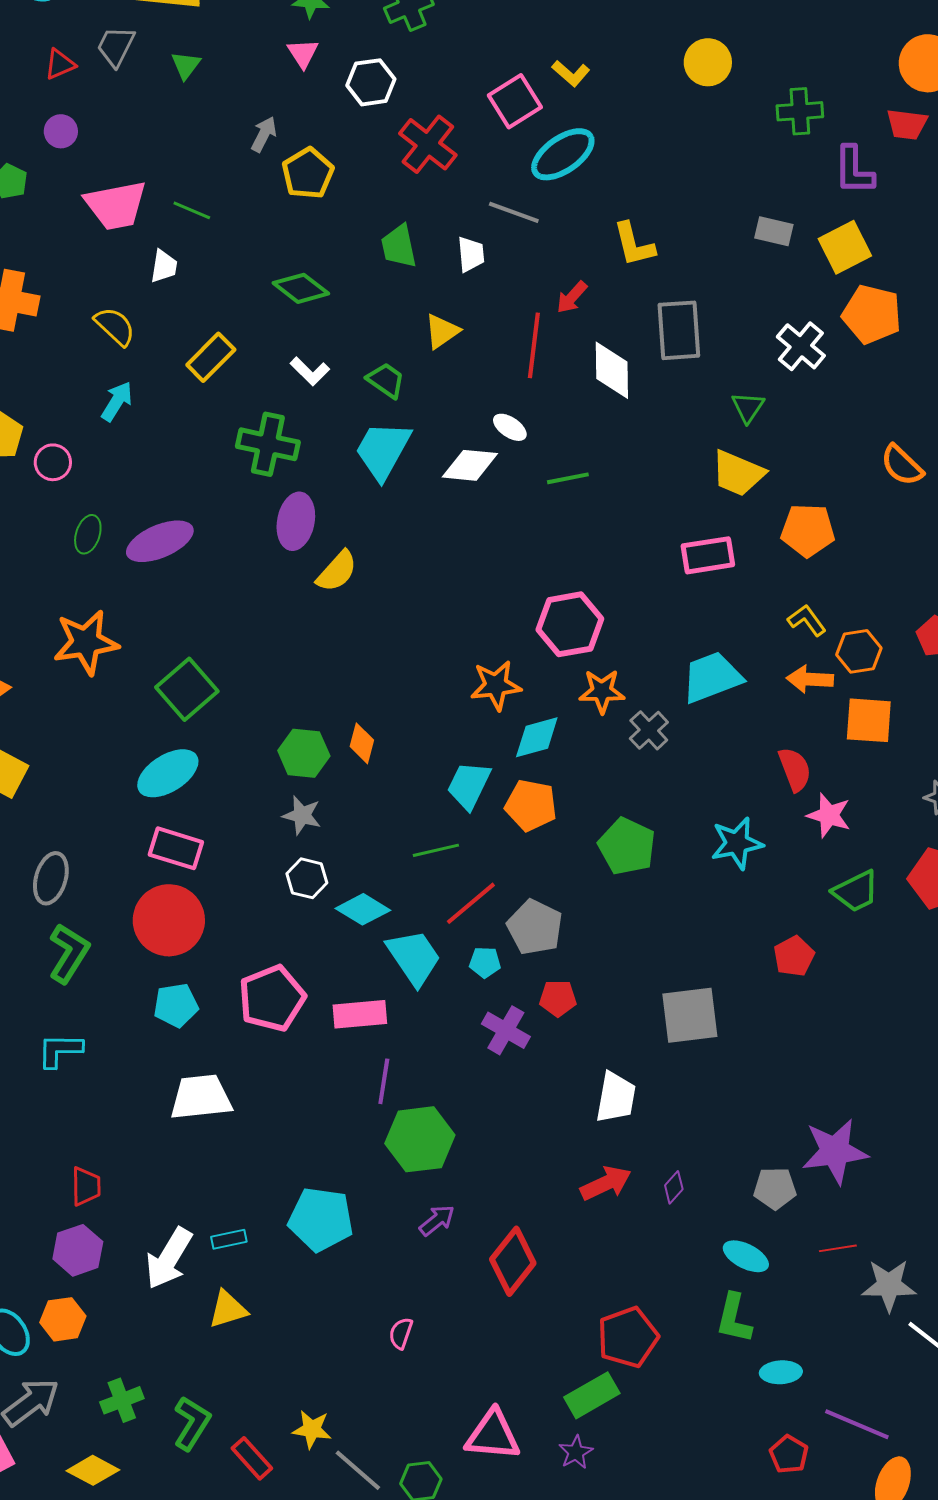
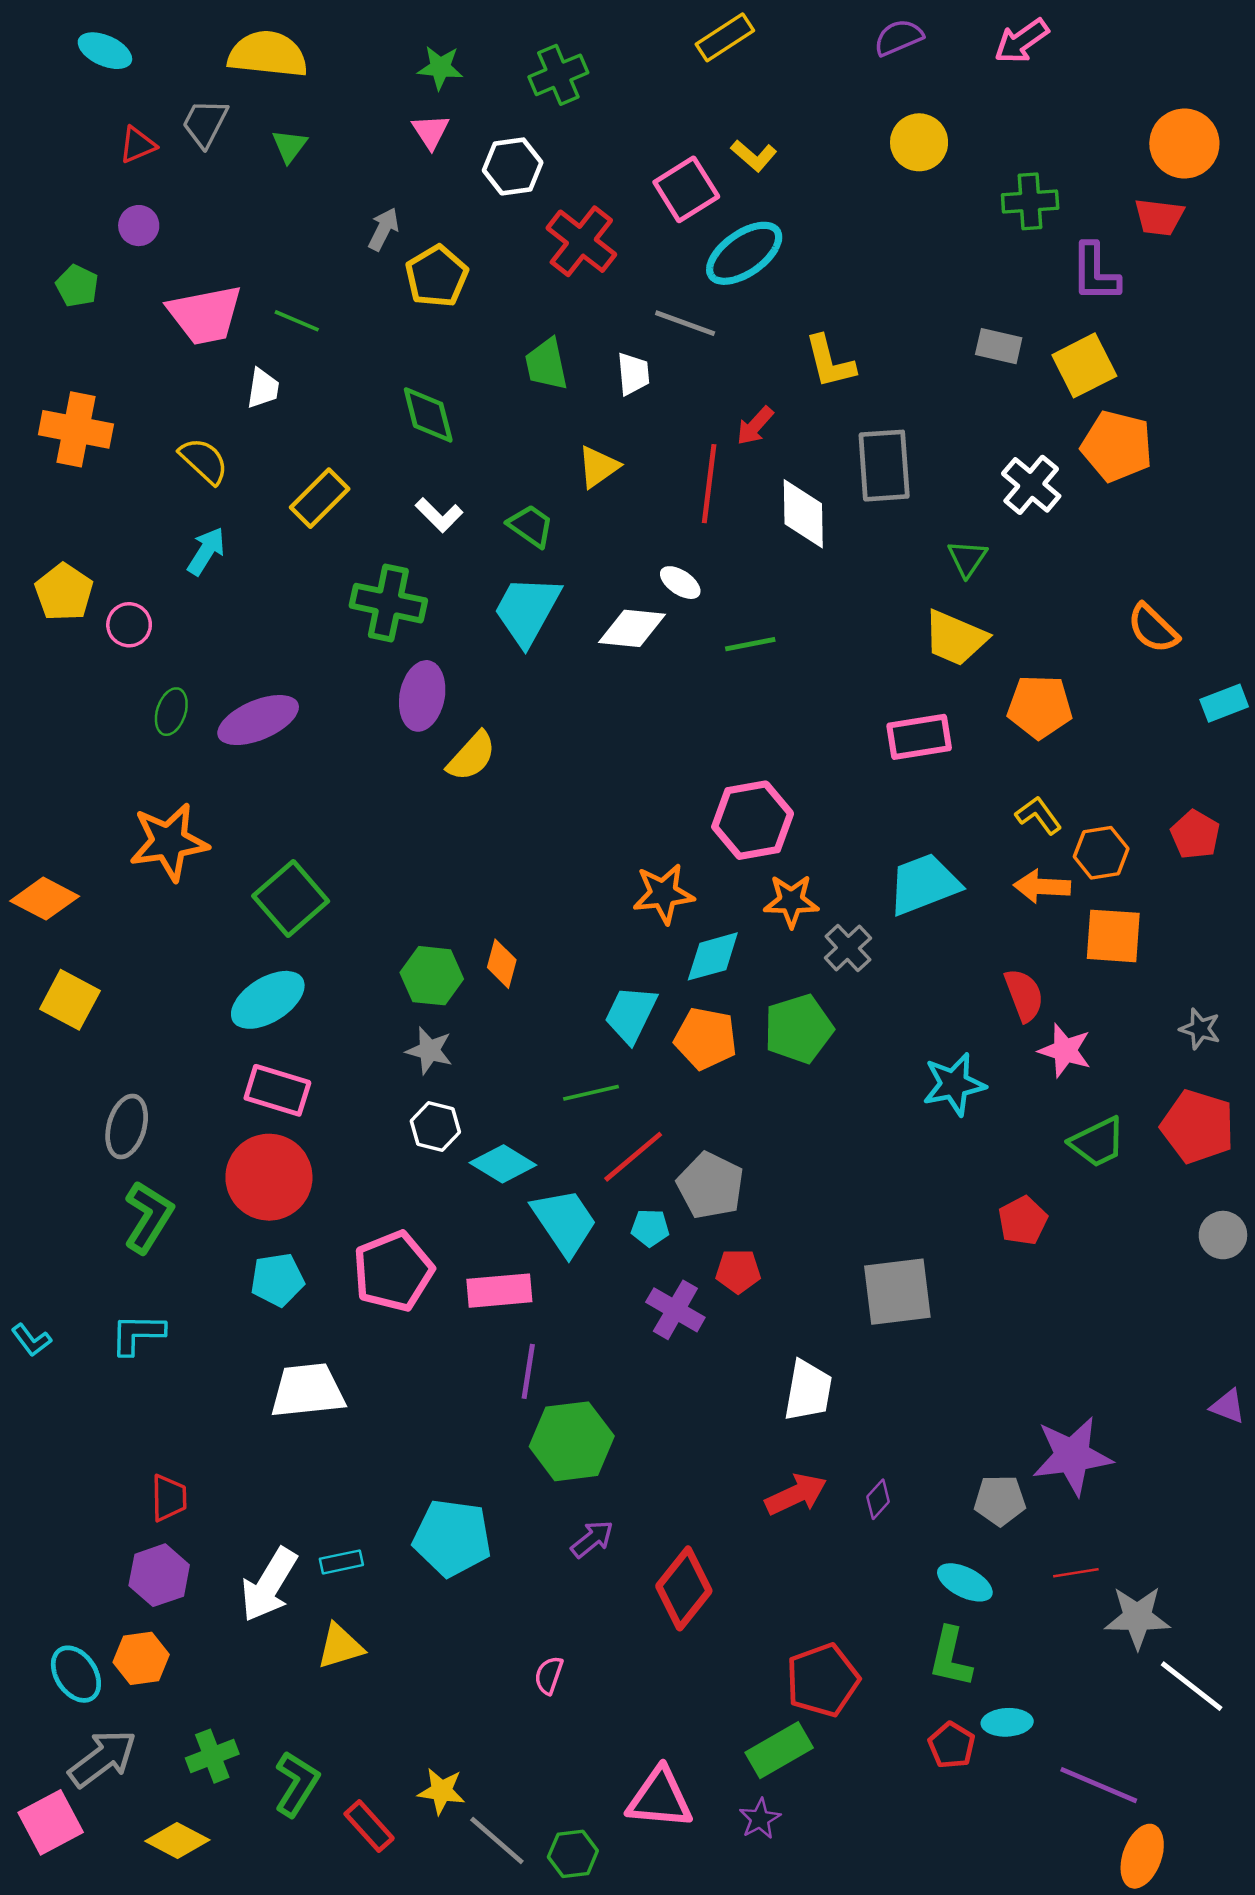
green diamond: (301, 288) -> (428, 415), turned 38
green pentagon: (627, 846) -> (798, 1029), moved, turned 30
red pentagon: (789, 1454) -> (952, 1745), moved

